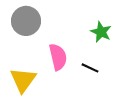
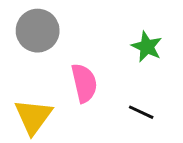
black line: (90, 68) -> (141, 112), moved

